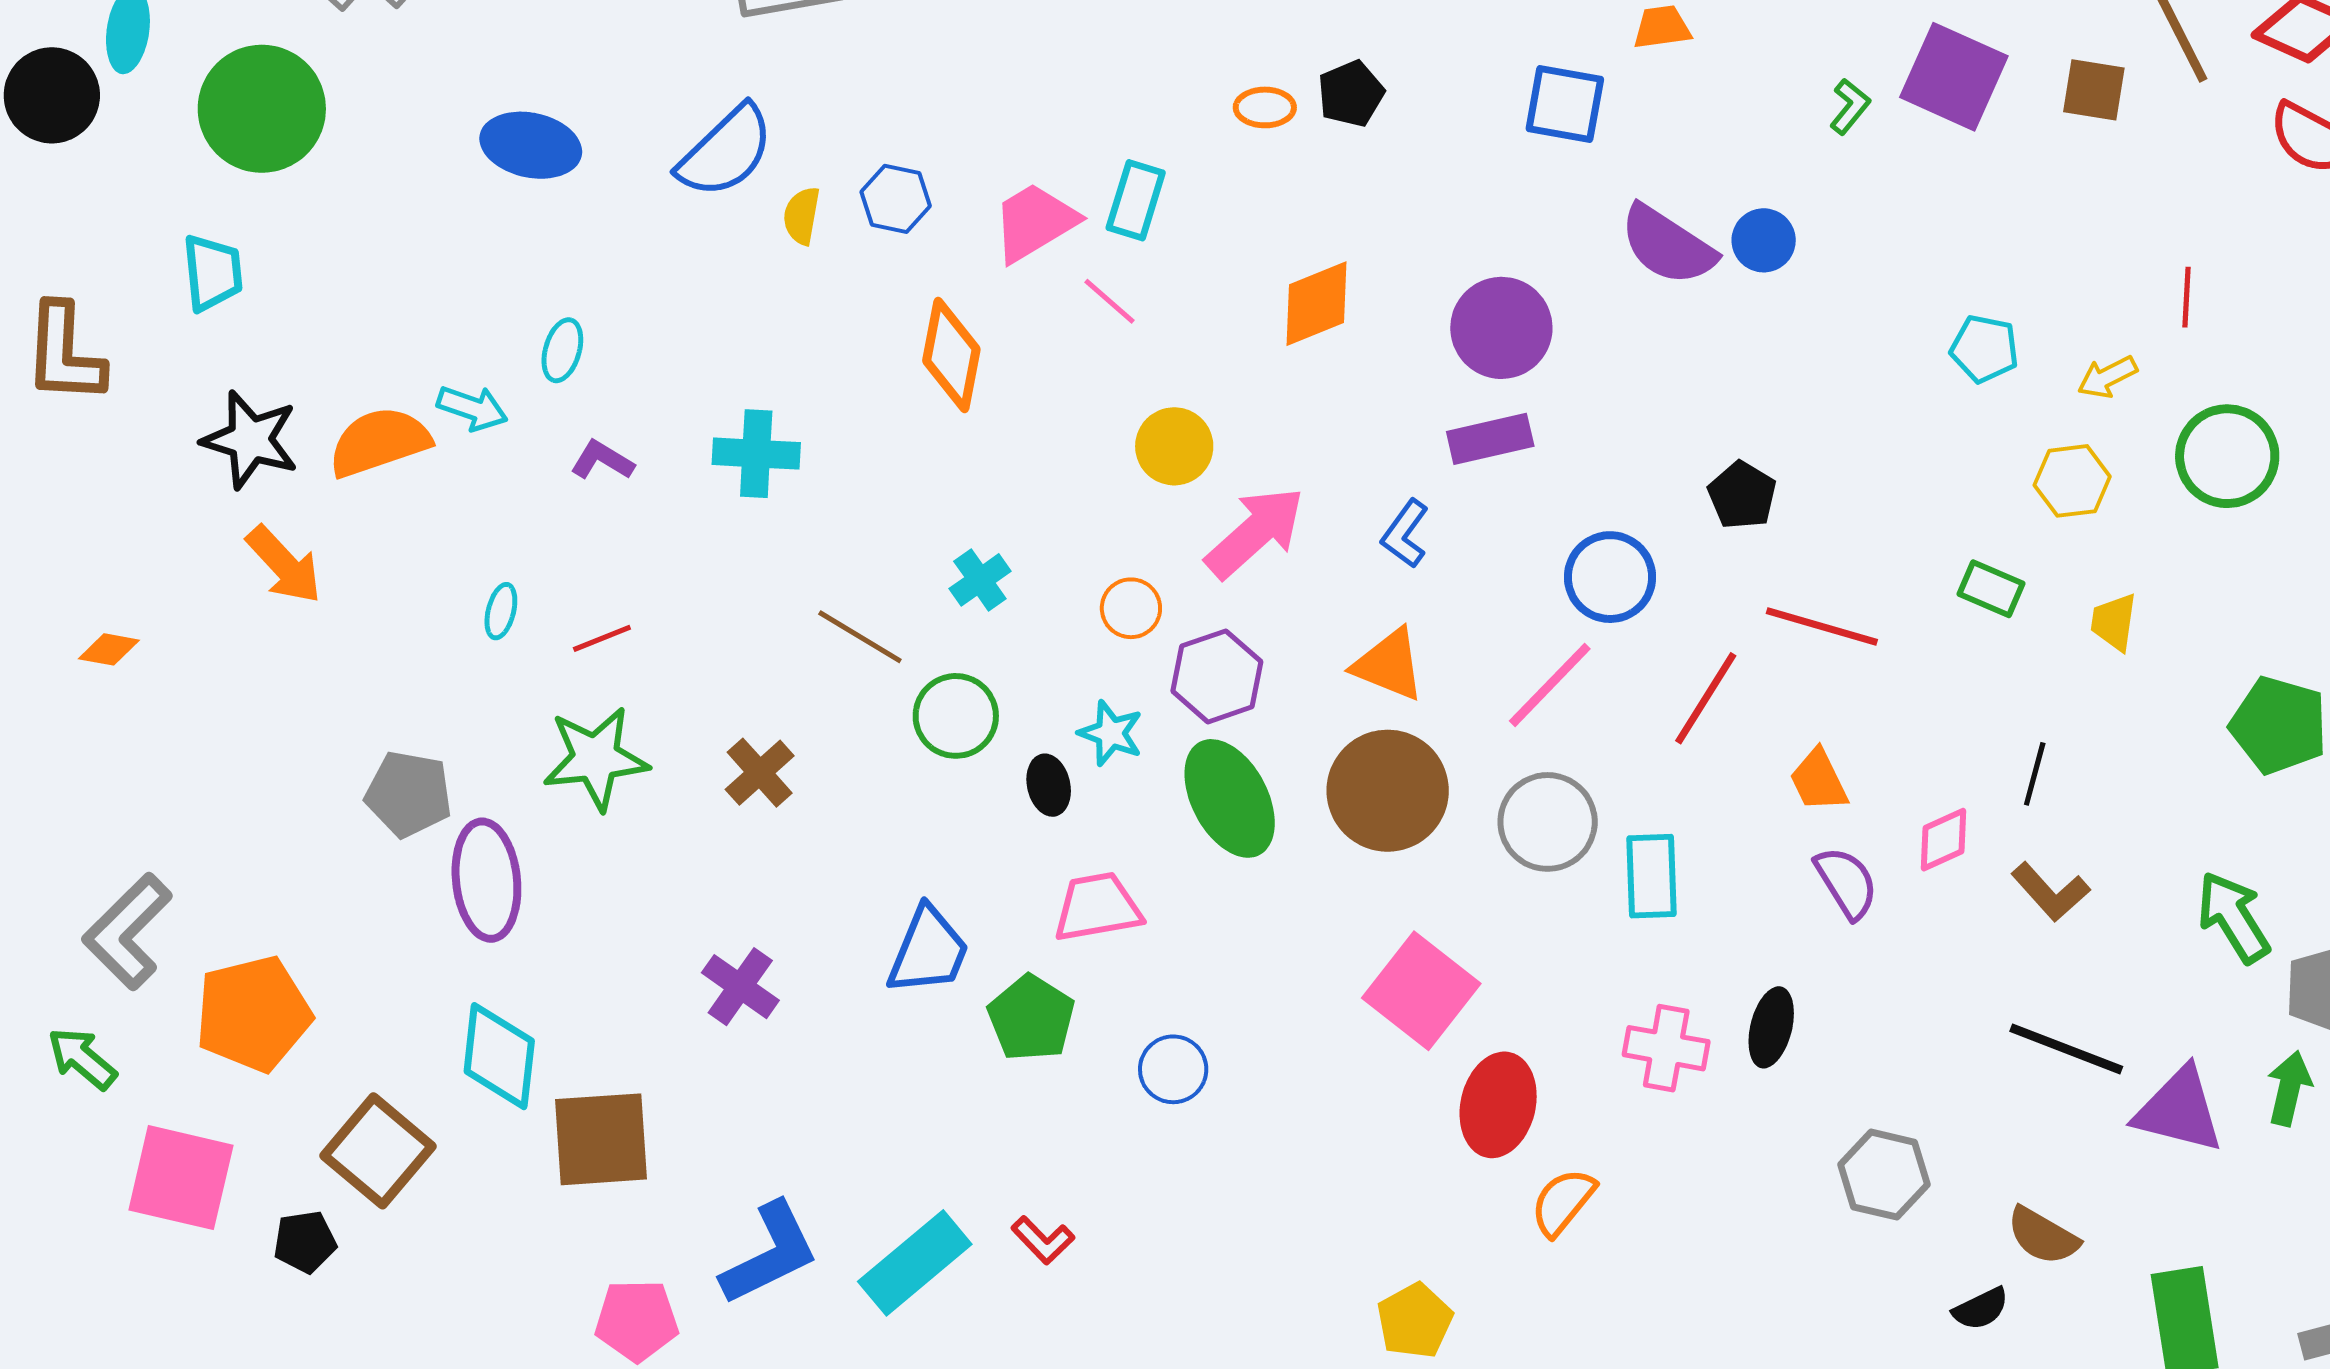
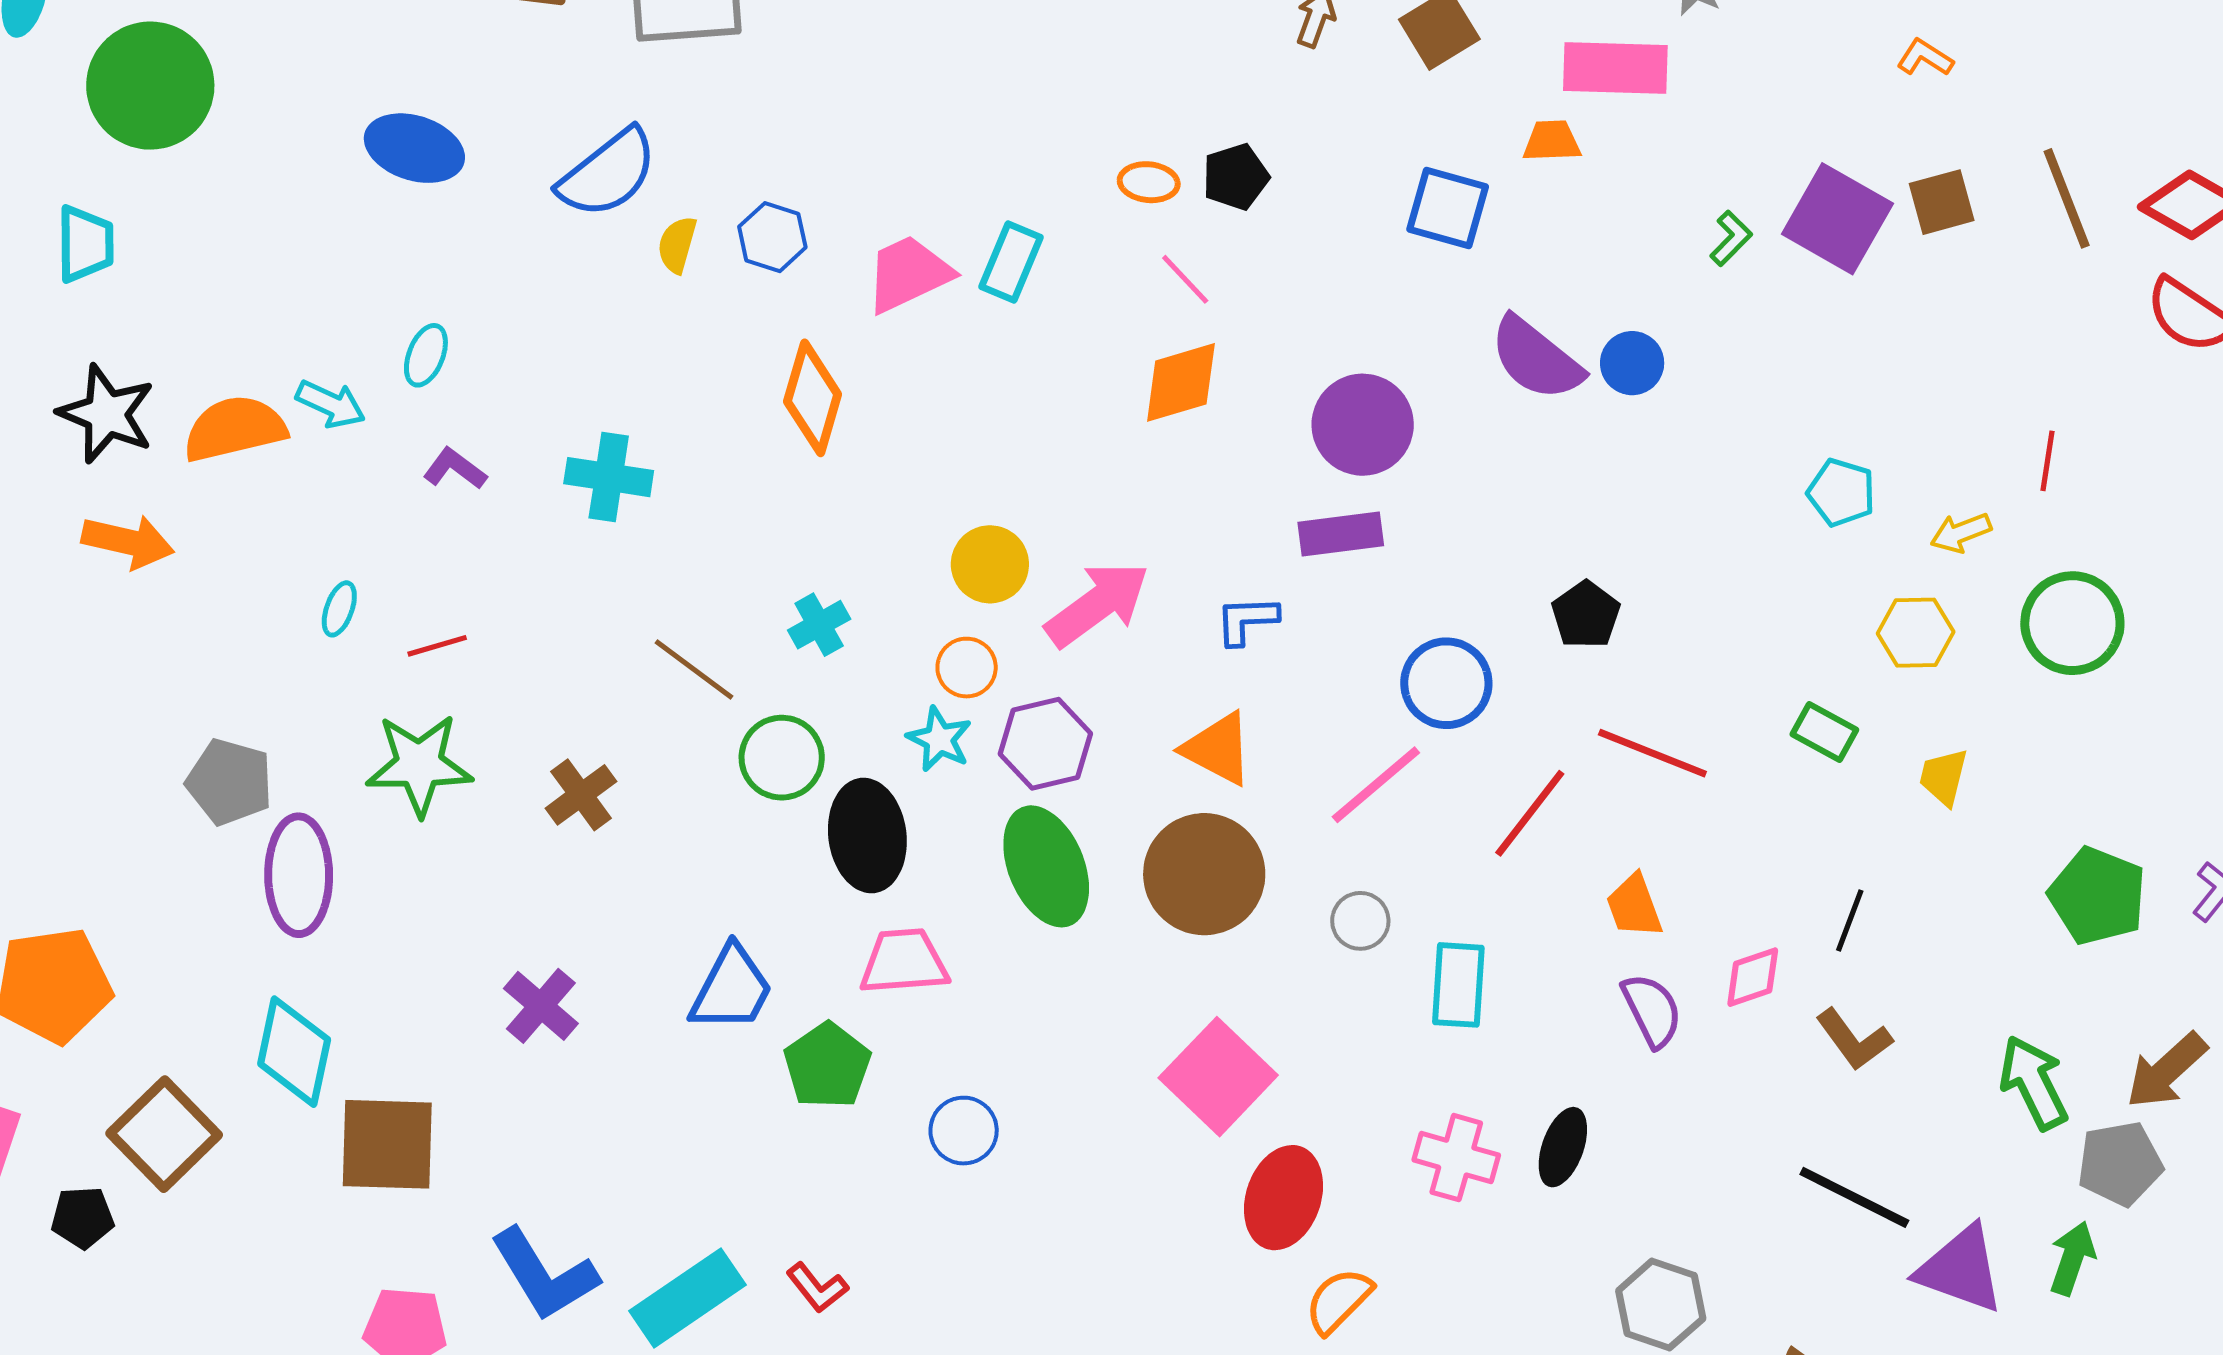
brown square: (2094, 90) -> (1942, 202), moved, turned -30
pink line: (1109, 301) -> (1185, 279), moved
yellow circle: (1174, 446) -> (990, 564), moved
blue L-shape: (1405, 534) -> (1247, 620), turned 46
orange arrow: (284, 565) -> (128, 542), turned -40
cyan star: (1111, 733) -> (939, 739), moved
black ellipse: (1049, 785) -> (867, 835), size x1.8
gray circle: (1548, 822) -> (1360, 921), size x0.6
blue L-shape: (770, 1254) -> (544, 1275), turned 79

